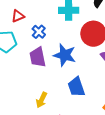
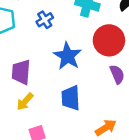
purple trapezoid: (38, 57) -> (21, 72), moved

